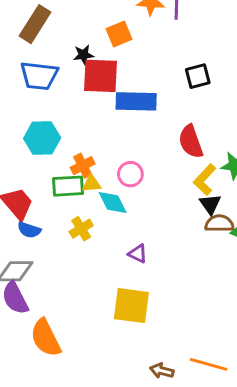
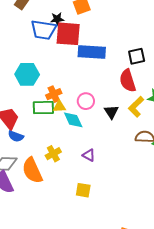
blue trapezoid: (39, 76) -> (43, 30), moved
black square: (198, 76) -> (137, 56), moved
black triangle: (210, 204) -> (111, 112), moved
yellow cross: (81, 229) -> (53, 154), moved
yellow square: (131, 306) -> (83, 190), size x0.6
orange semicircle: (46, 338) -> (32, 170), moved

